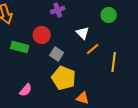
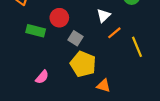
white triangle: (83, 33) -> (104, 16), turned 32
yellow line: (114, 62) -> (137, 47), turned -30

